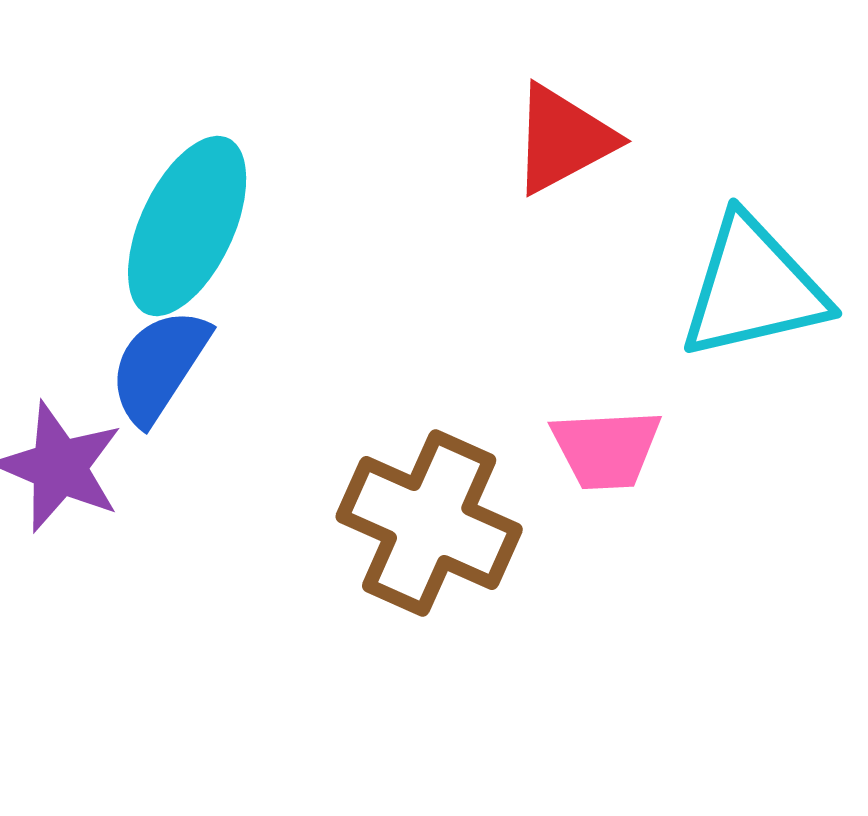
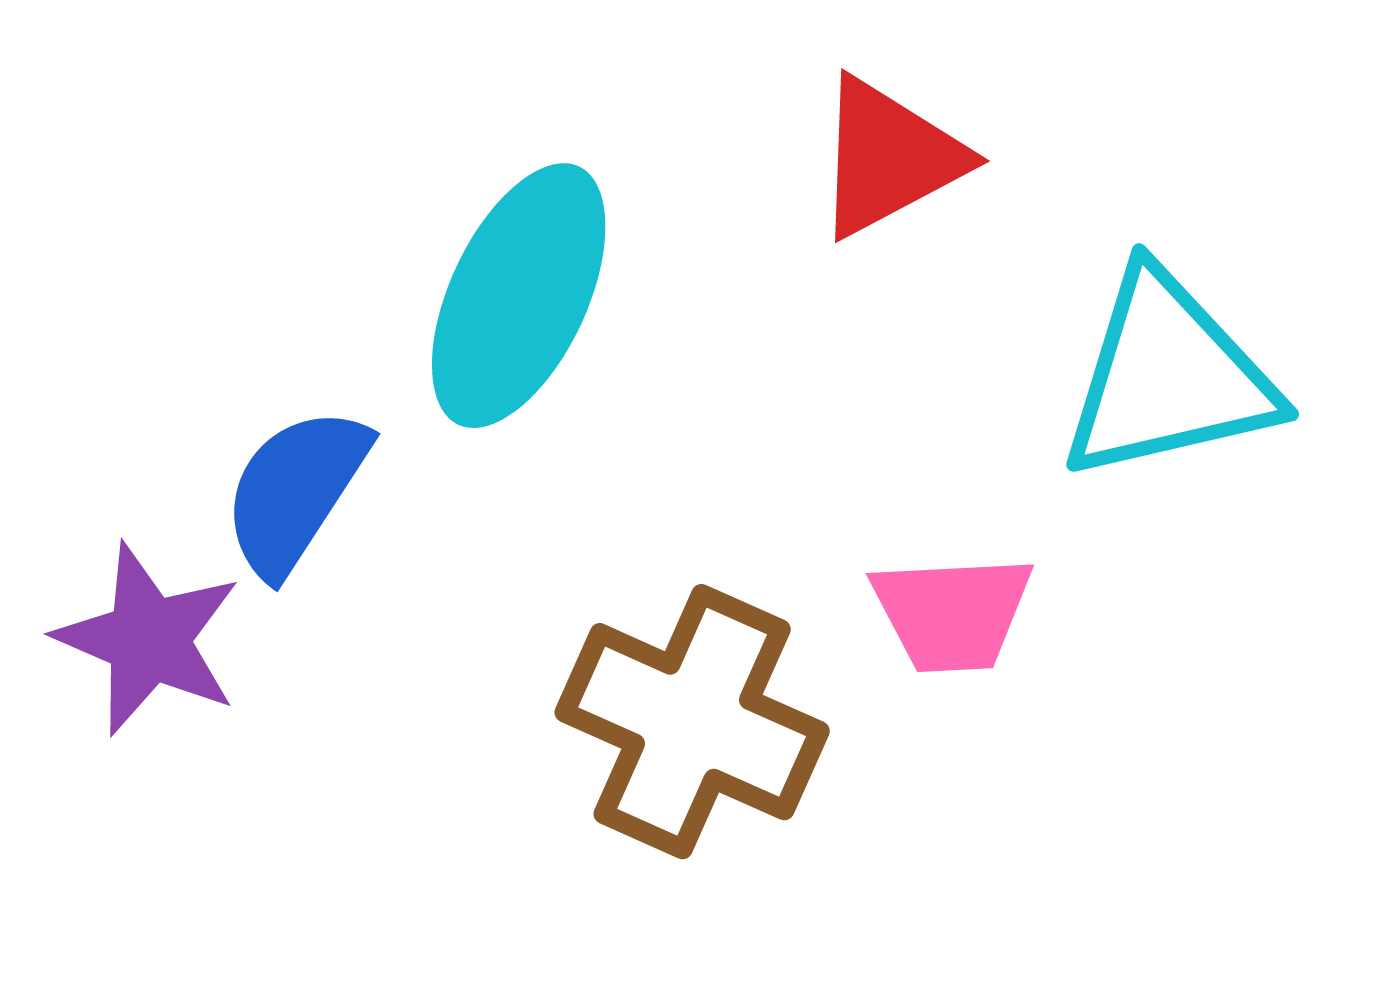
cyan ellipse: (187, 226) -> (519, 296), moved

